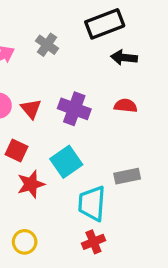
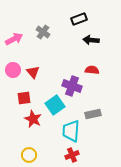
black rectangle: (105, 24) -> (79, 19), size x0.7
purple cross: (74, 109) -> (72, 86), moved
red square: (17, 150) -> (24, 98), turned -32
red star: (31, 184) -> (33, 119), turned -30

